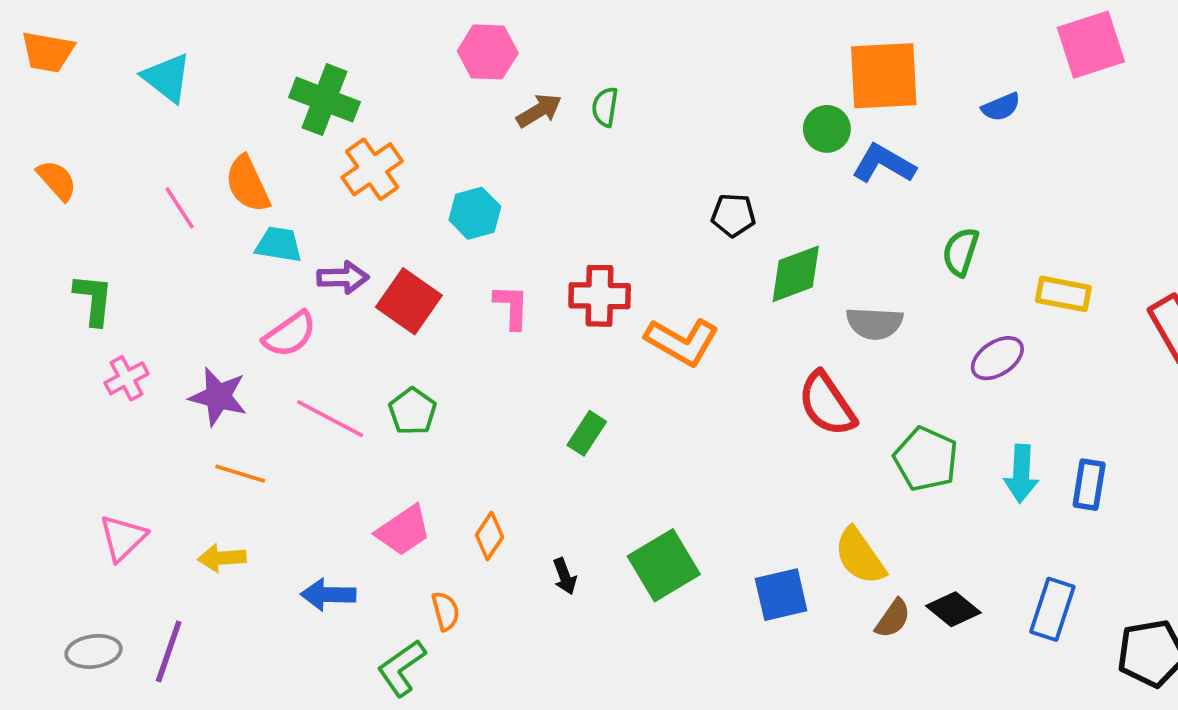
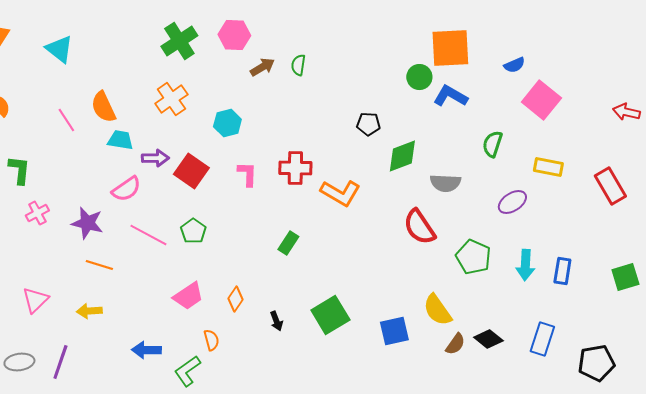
pink square: (1091, 45) -> (541, 100), moved, turned -33
green cross: (325, 100) -> (179, 41), moved, turned 36
blue arrow: (328, 595) -> (146, 350), moved

